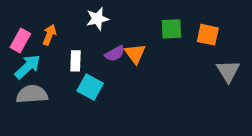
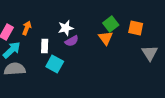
white star: (97, 19) -> (66, 28), moved
green square: (171, 29) -> (111, 24), turned -35
orange triangle: (135, 54) -> (106, 38), moved

